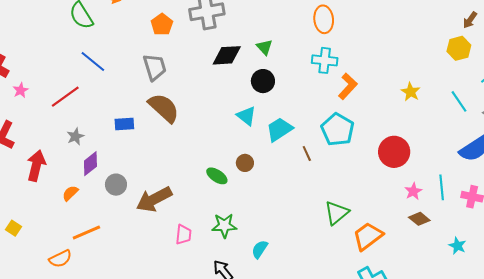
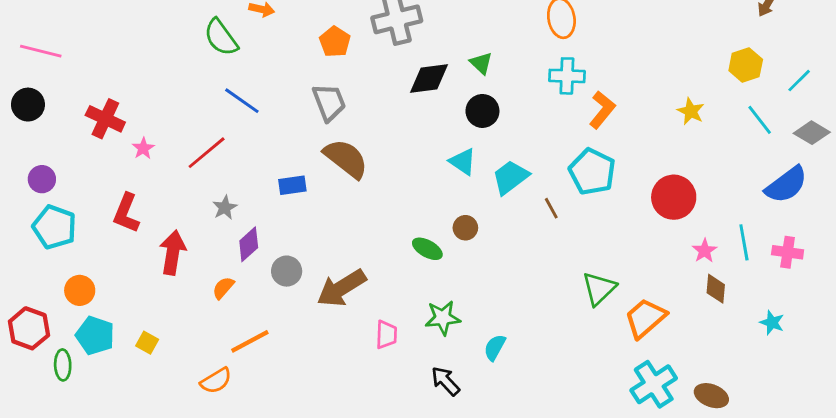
yellow hexagon: (459, 48) -> (746, 65), moved
brown diamond: (419, 219) -> (716, 289), turned 60

